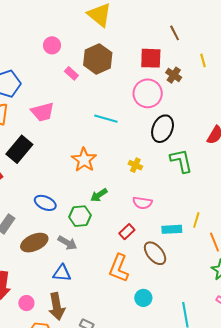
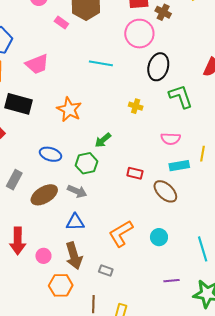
black rectangle: (19, 149) -> (19, 104), turned 72
orange star: (84, 160) -> (69, 109), moved
pink semicircle: (142, 203) -> (171, 139), moved
red rectangle: (127, 232) -> (135, 173), turned 63
orange L-shape: (119, 268) -> (121, 233), moved, turned 44

